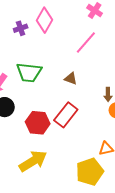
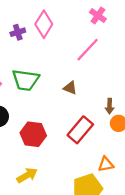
red rectangle: (66, 115) -> (80, 130), moved
yellow arrow: (33, 161) -> (27, 175), size x0.7

